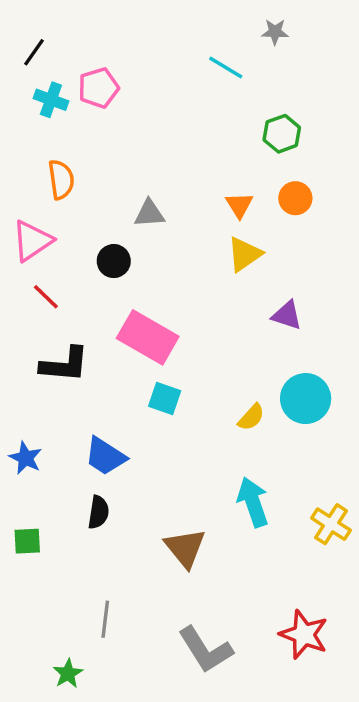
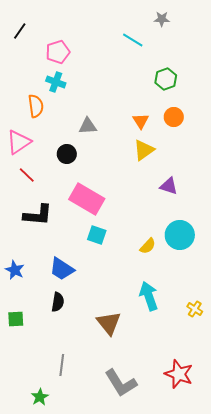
cyan cross: (51, 100) -> (56, 82), moved
yellow cross: (331, 524) -> (195, 309), size x0.7

